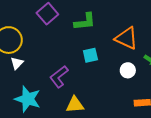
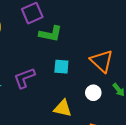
green L-shape: (85, 22) -> (50, 34), moved
yellow triangle: (75, 105) -> (63, 108), moved

